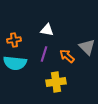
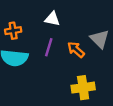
yellow cross: (56, 82) -> (83, 88), moved

